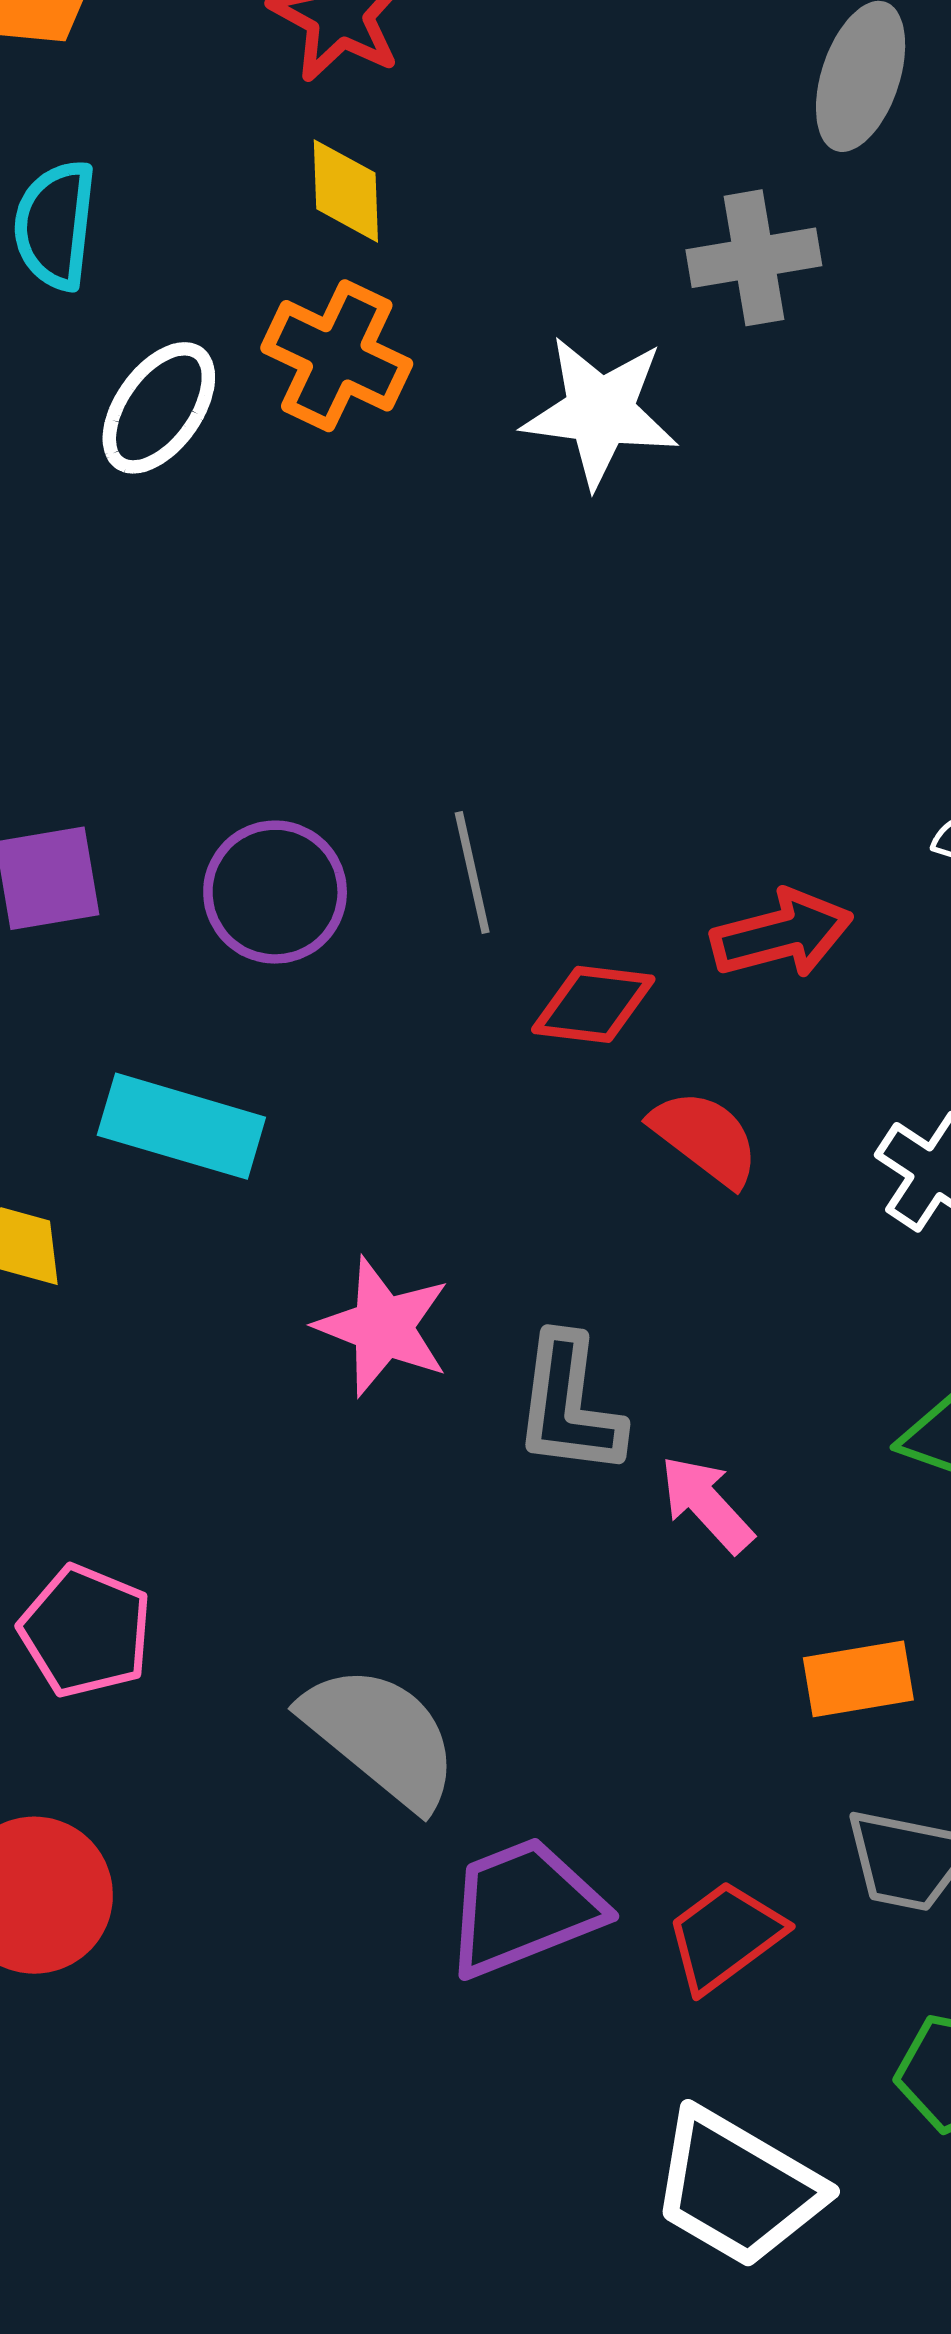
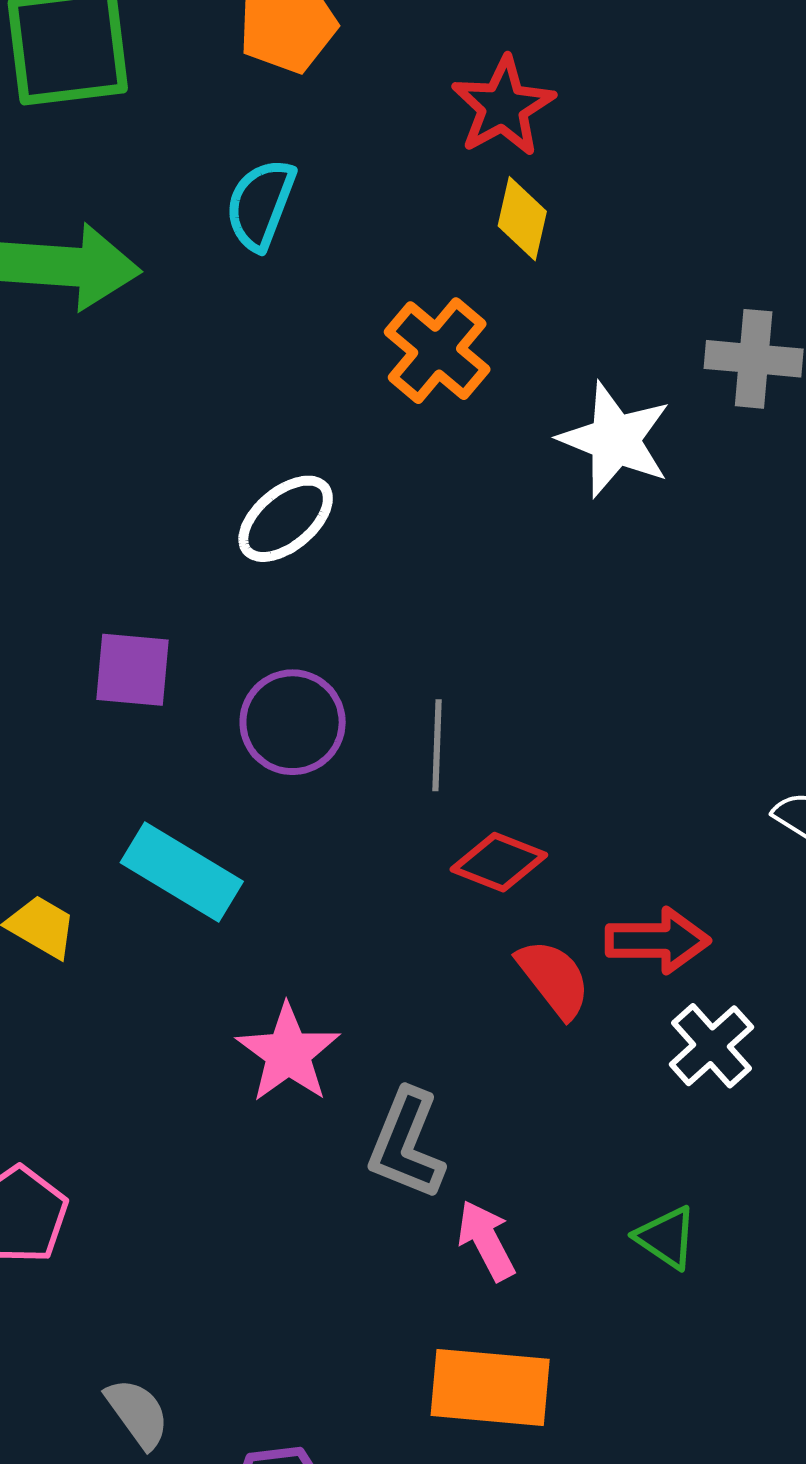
yellow diamond: (346, 191) -> (522, 219), moved
white ellipse: (159, 408) -> (286, 519), moved
red arrow: (782, 934) -> (658, 941), moved
orange rectangle: (858, 1679) -> (490, 1387), moved, size x1.5
gray semicircle: (381, 1736) -> (137, 1413), moved, size x0.6

